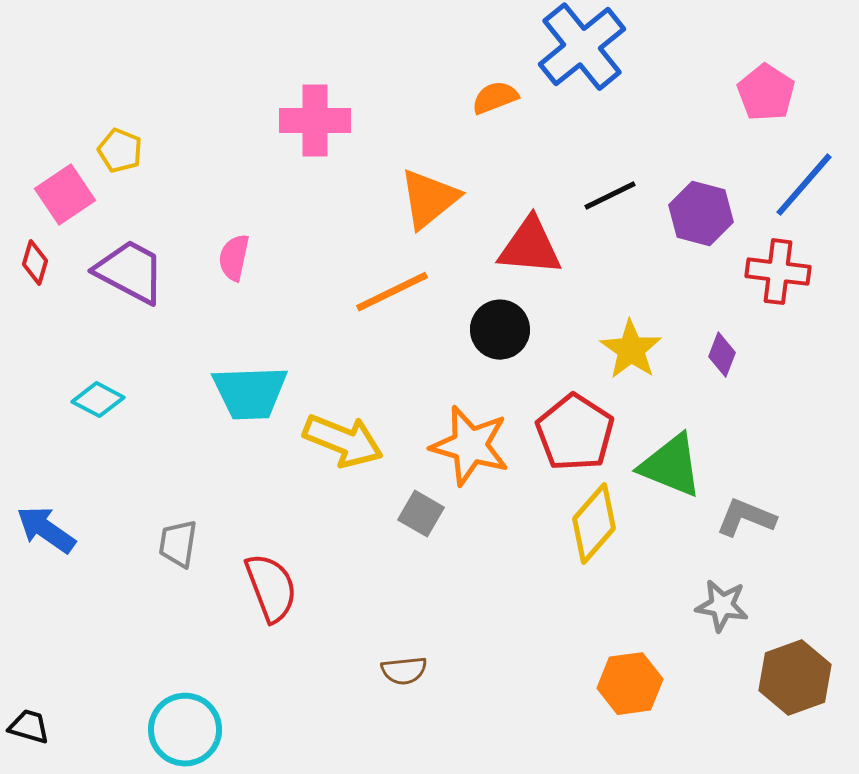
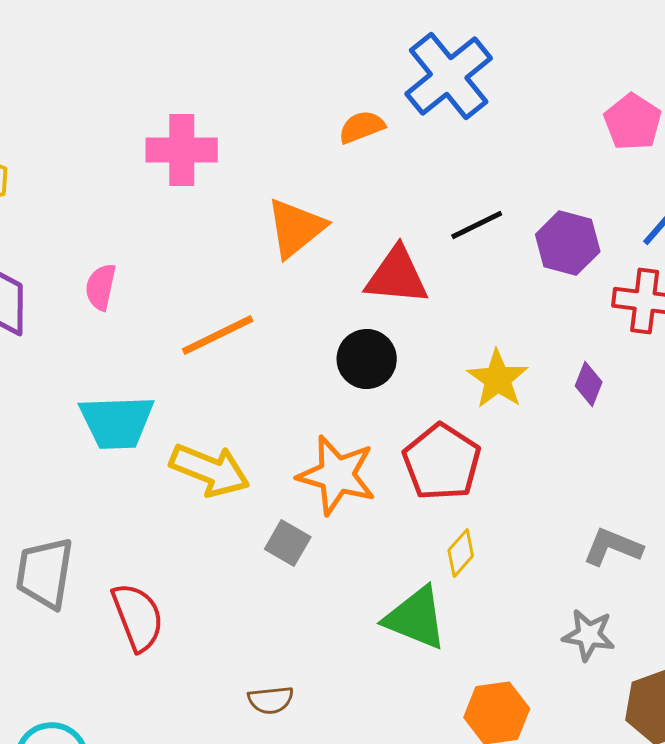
orange line: (392, 292) -> (218, 335), moved
green triangle: (671, 466) -> (416, 618), moved
yellow diamond: (594, 524) -> (461, 553), size x0.6
gray trapezoid: (178, 544) -> (45, 573), size x1.5

